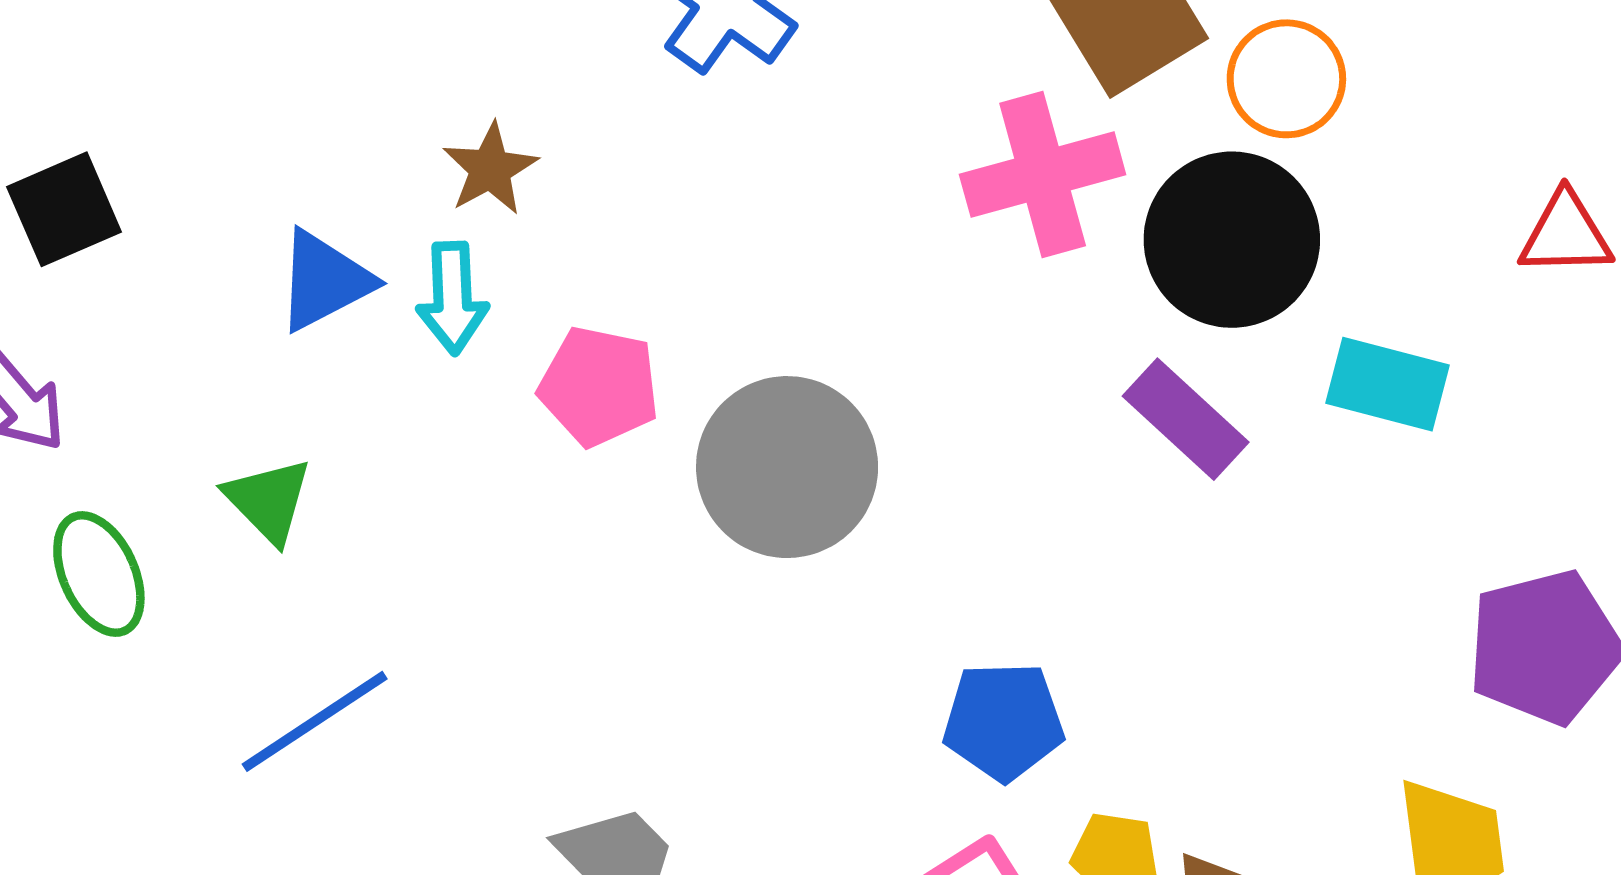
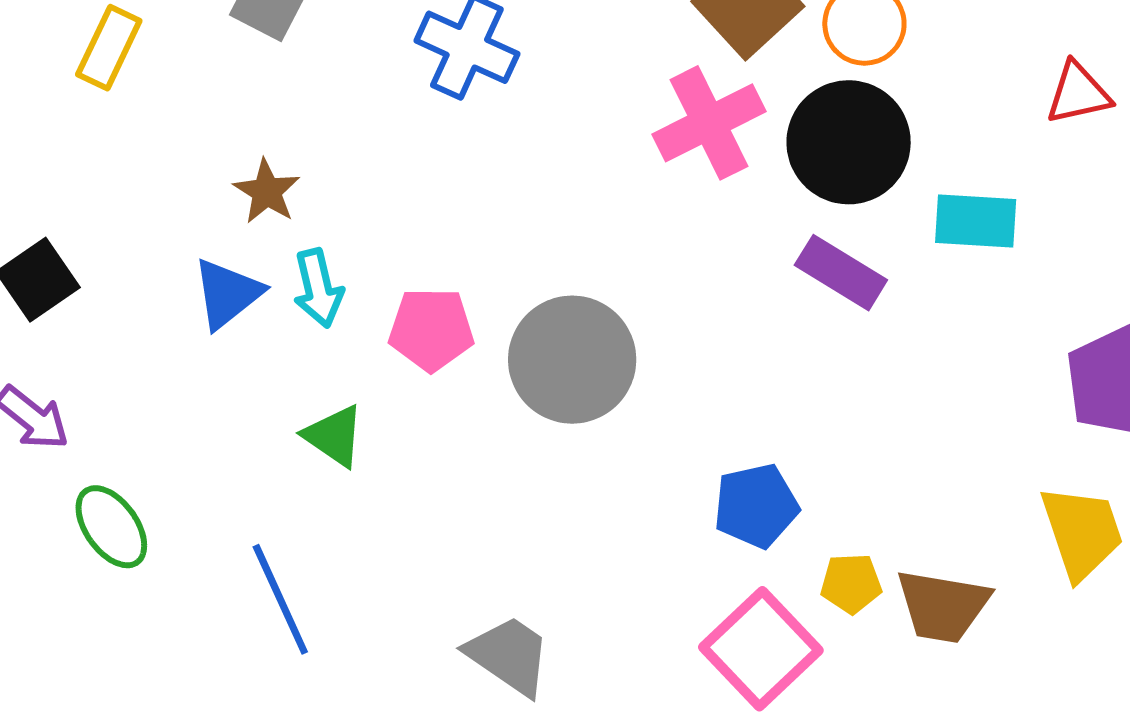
brown star: (490, 169) -> (267, 192), moved
green triangle: (268, 500) -> (334, 436), moved
blue line: (315, 721) -> (280, 599), turned -70

